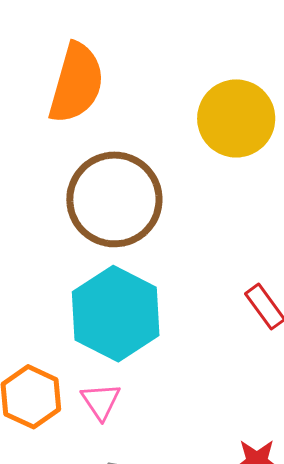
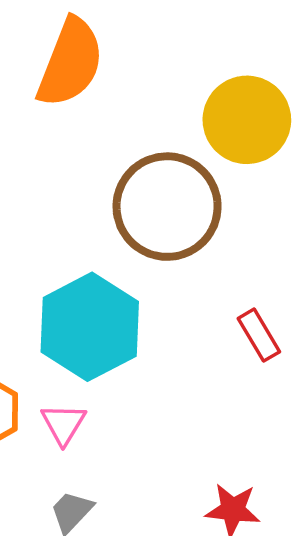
brown circle: (114, 199) -> (167, 207), moved

